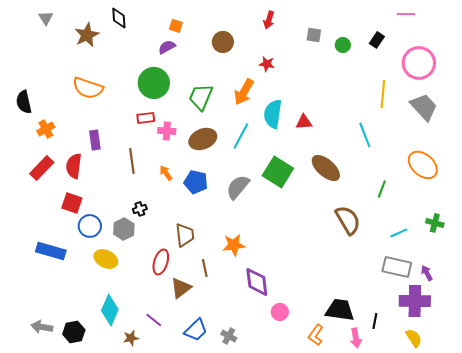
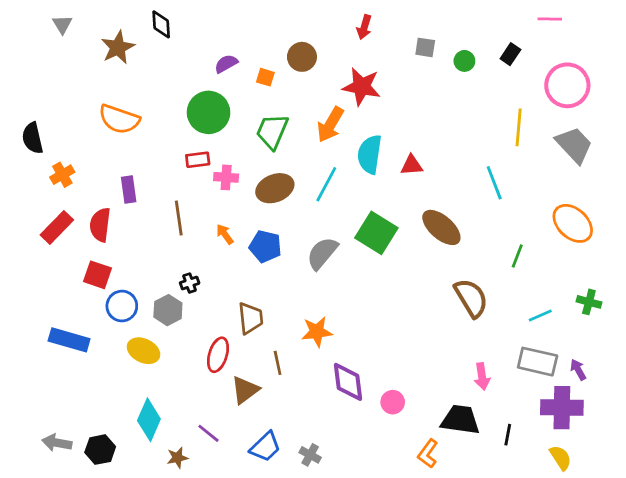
orange square: (176, 26) -> (265, 77), moved
red star: (267, 64) -> (362, 87), size x1.8
pink circle: (280, 312) -> (393, 402), moved
pink arrow: (356, 338) -> (482, 376), moved

